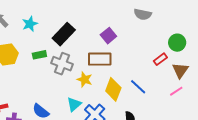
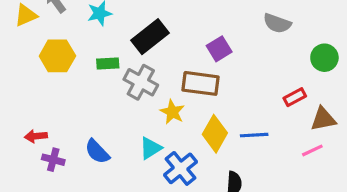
green circle: (177, 43) -> (324, 58), moved
brown triangle: (180, 70) -> (323, 119), turned 36
blue line: (138, 87) -> (254, 135), turned -54

